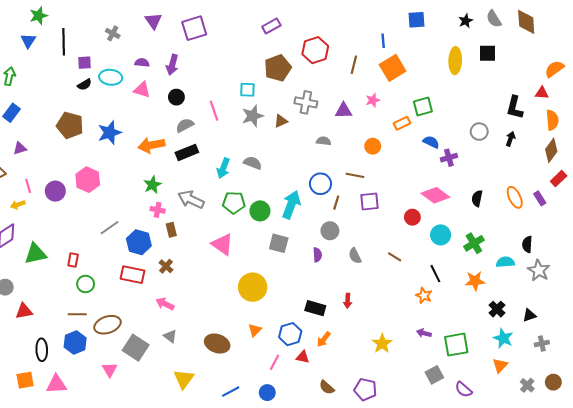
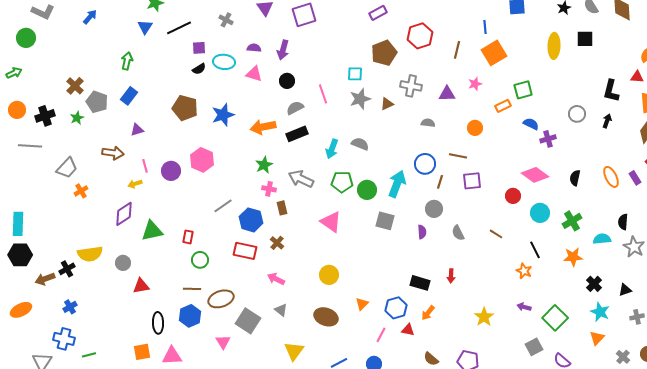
black line: (64, 42) -> (179, 28), turned 65
yellow circle: (253, 287) -> (329, 275), moved, size x0.7
green square: (456, 345) -> (555, 318), turned -35

